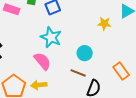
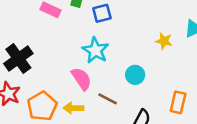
orange rectangle: (121, 71) -> (178, 102), turned 42
brown line: (78, 73) -> (108, 99), moved

